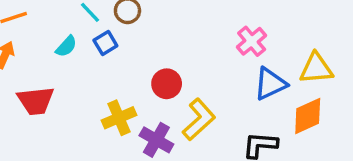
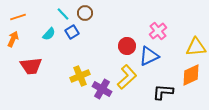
red circle: (167, 84) -> (127, 46), moved
blue triangle: (270, 84) -> (149, 56), moved

